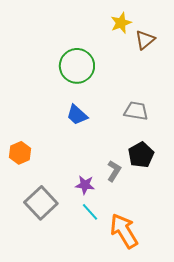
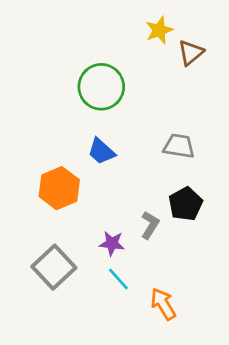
orange hexagon: (20, 153) -> (59, 188), moved, size x1.4
orange arrow: (124, 231) -> (163, 304), size x0.7

